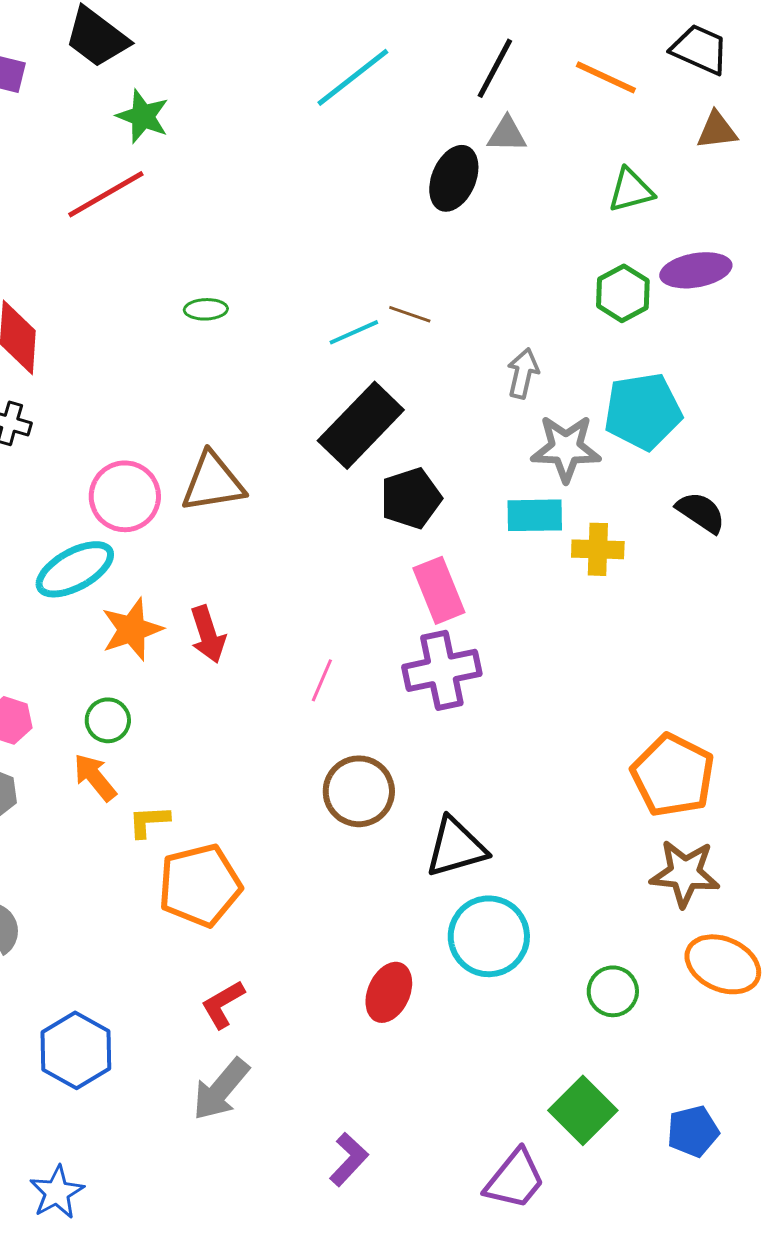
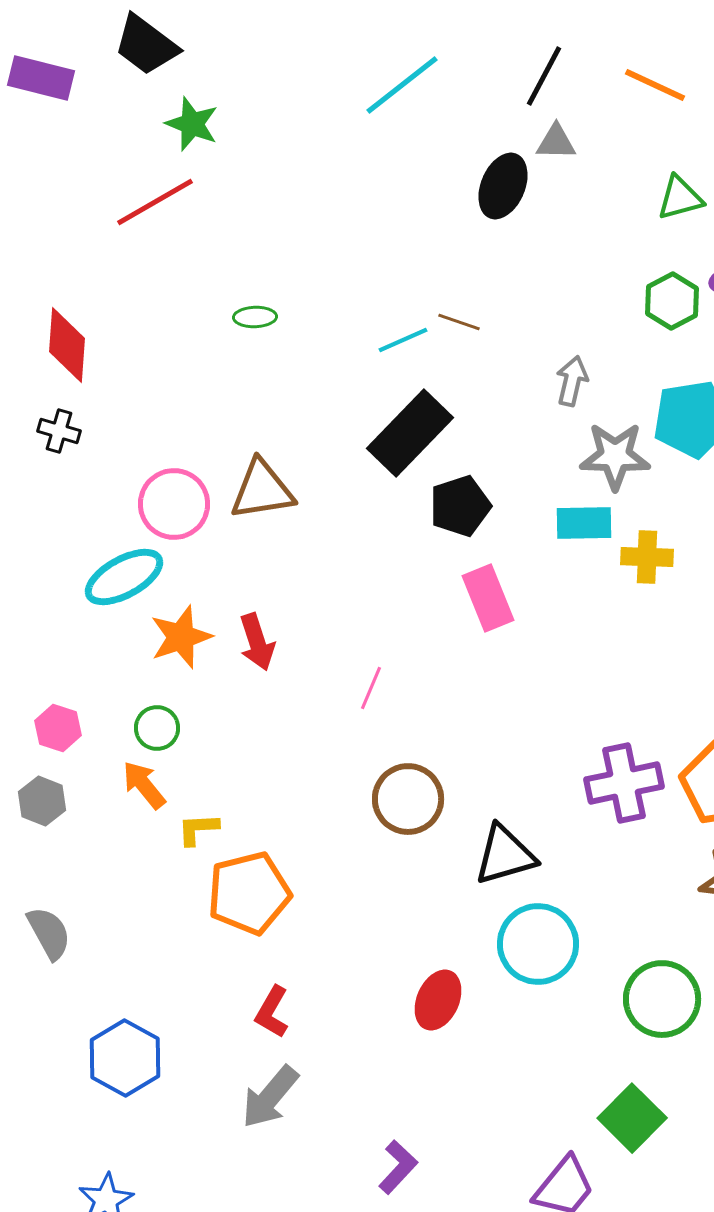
purple cross: (442, 670) -> (624, 783), moved
green circle: (613, 991) -> (662, 999), size x1.5
red L-shape: (223, 1004) -> (272, 1012), turned -30

